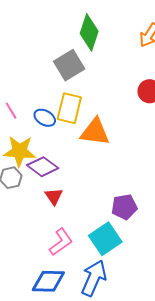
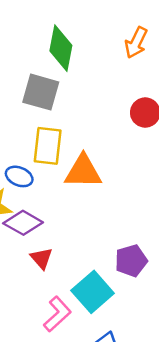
gray square: (69, 65) -> (41, 92), turned -36
blue ellipse: (45, 118) -> (19, 176), moved
cyan square: (105, 239) -> (93, 292), moved

